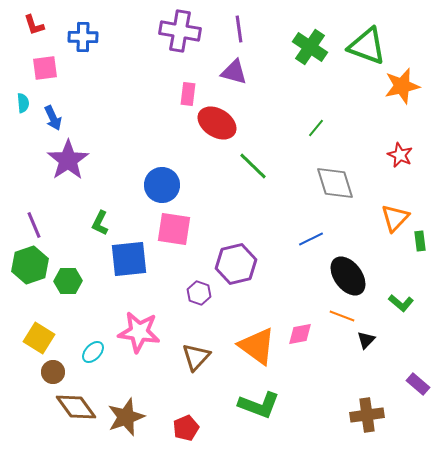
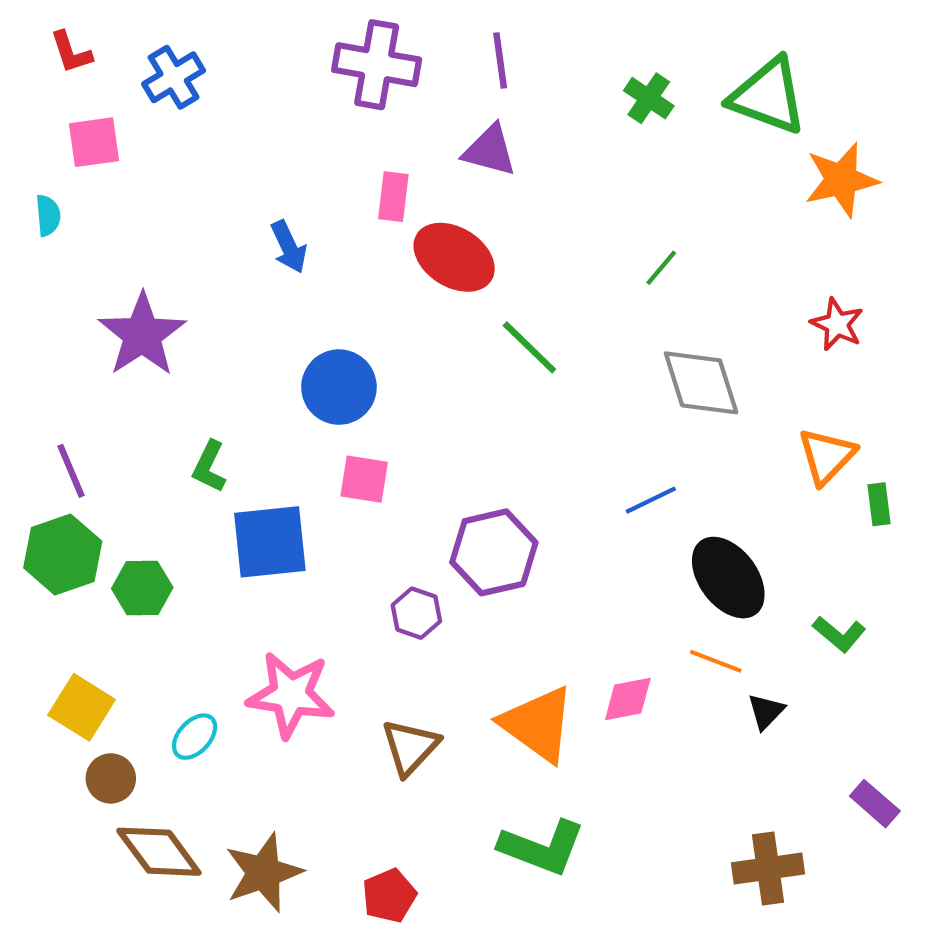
blue cross: (83, 37) -> (174, 77), turned -32
green cross: (310, 47) -> (649, 98), size x0.7
blue arrow: (53, 118) -> (289, 247), moved
pink square: (174, 229) -> (364, 479), size x0.7

